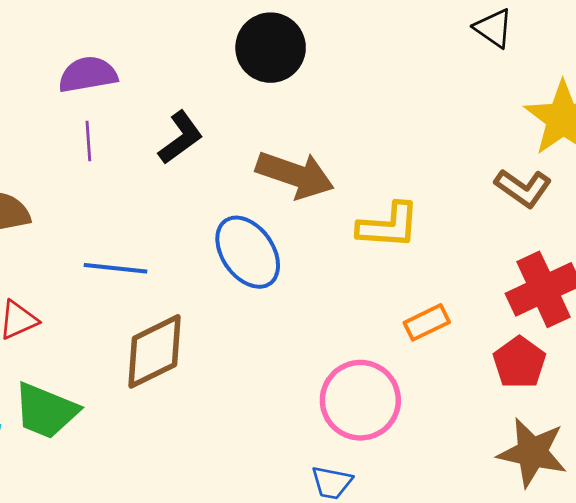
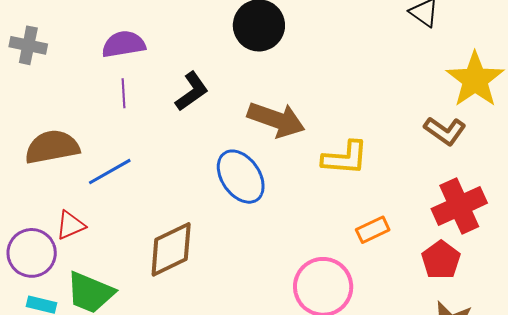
blue line: (116, 268) -> (110, 172), moved, turned -36

